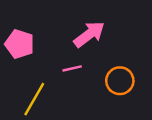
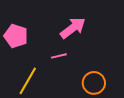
orange circle: (120, 81) -> (94, 83), moved

